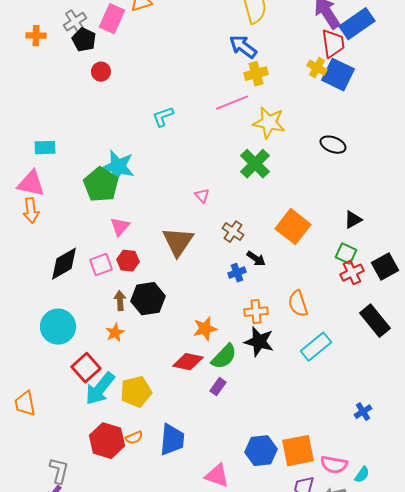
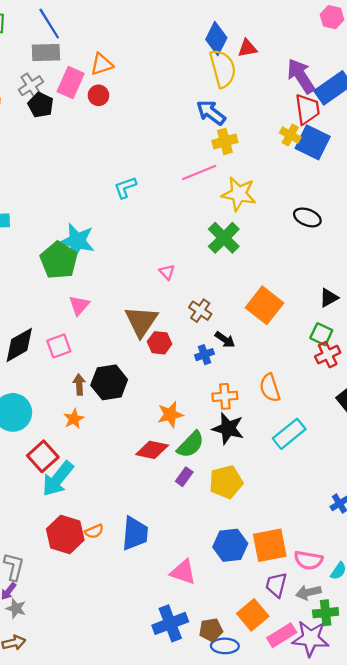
red circle: (101, 72) -> (98, 95), moved
red hexagon: (128, 261) -> (160, 343), moved
yellow pentagon: (136, 392) -> (226, 482), moved

